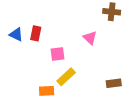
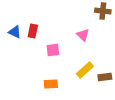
yellow rectangle: (66, 77) -> (85, 70), moved
orange rectangle: (47, 91) -> (51, 84), moved

